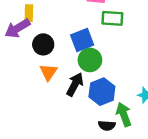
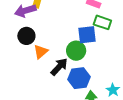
blue square: (82, 40) -> (87, 35), moved
black circle: (43, 44) -> (26, 36), moved

